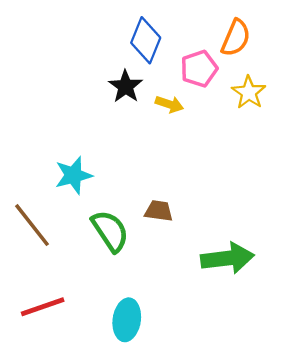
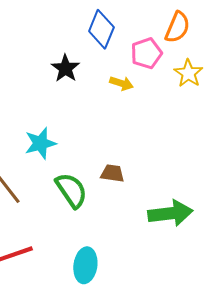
black star: (126, 86) -> (65, 68), moved

